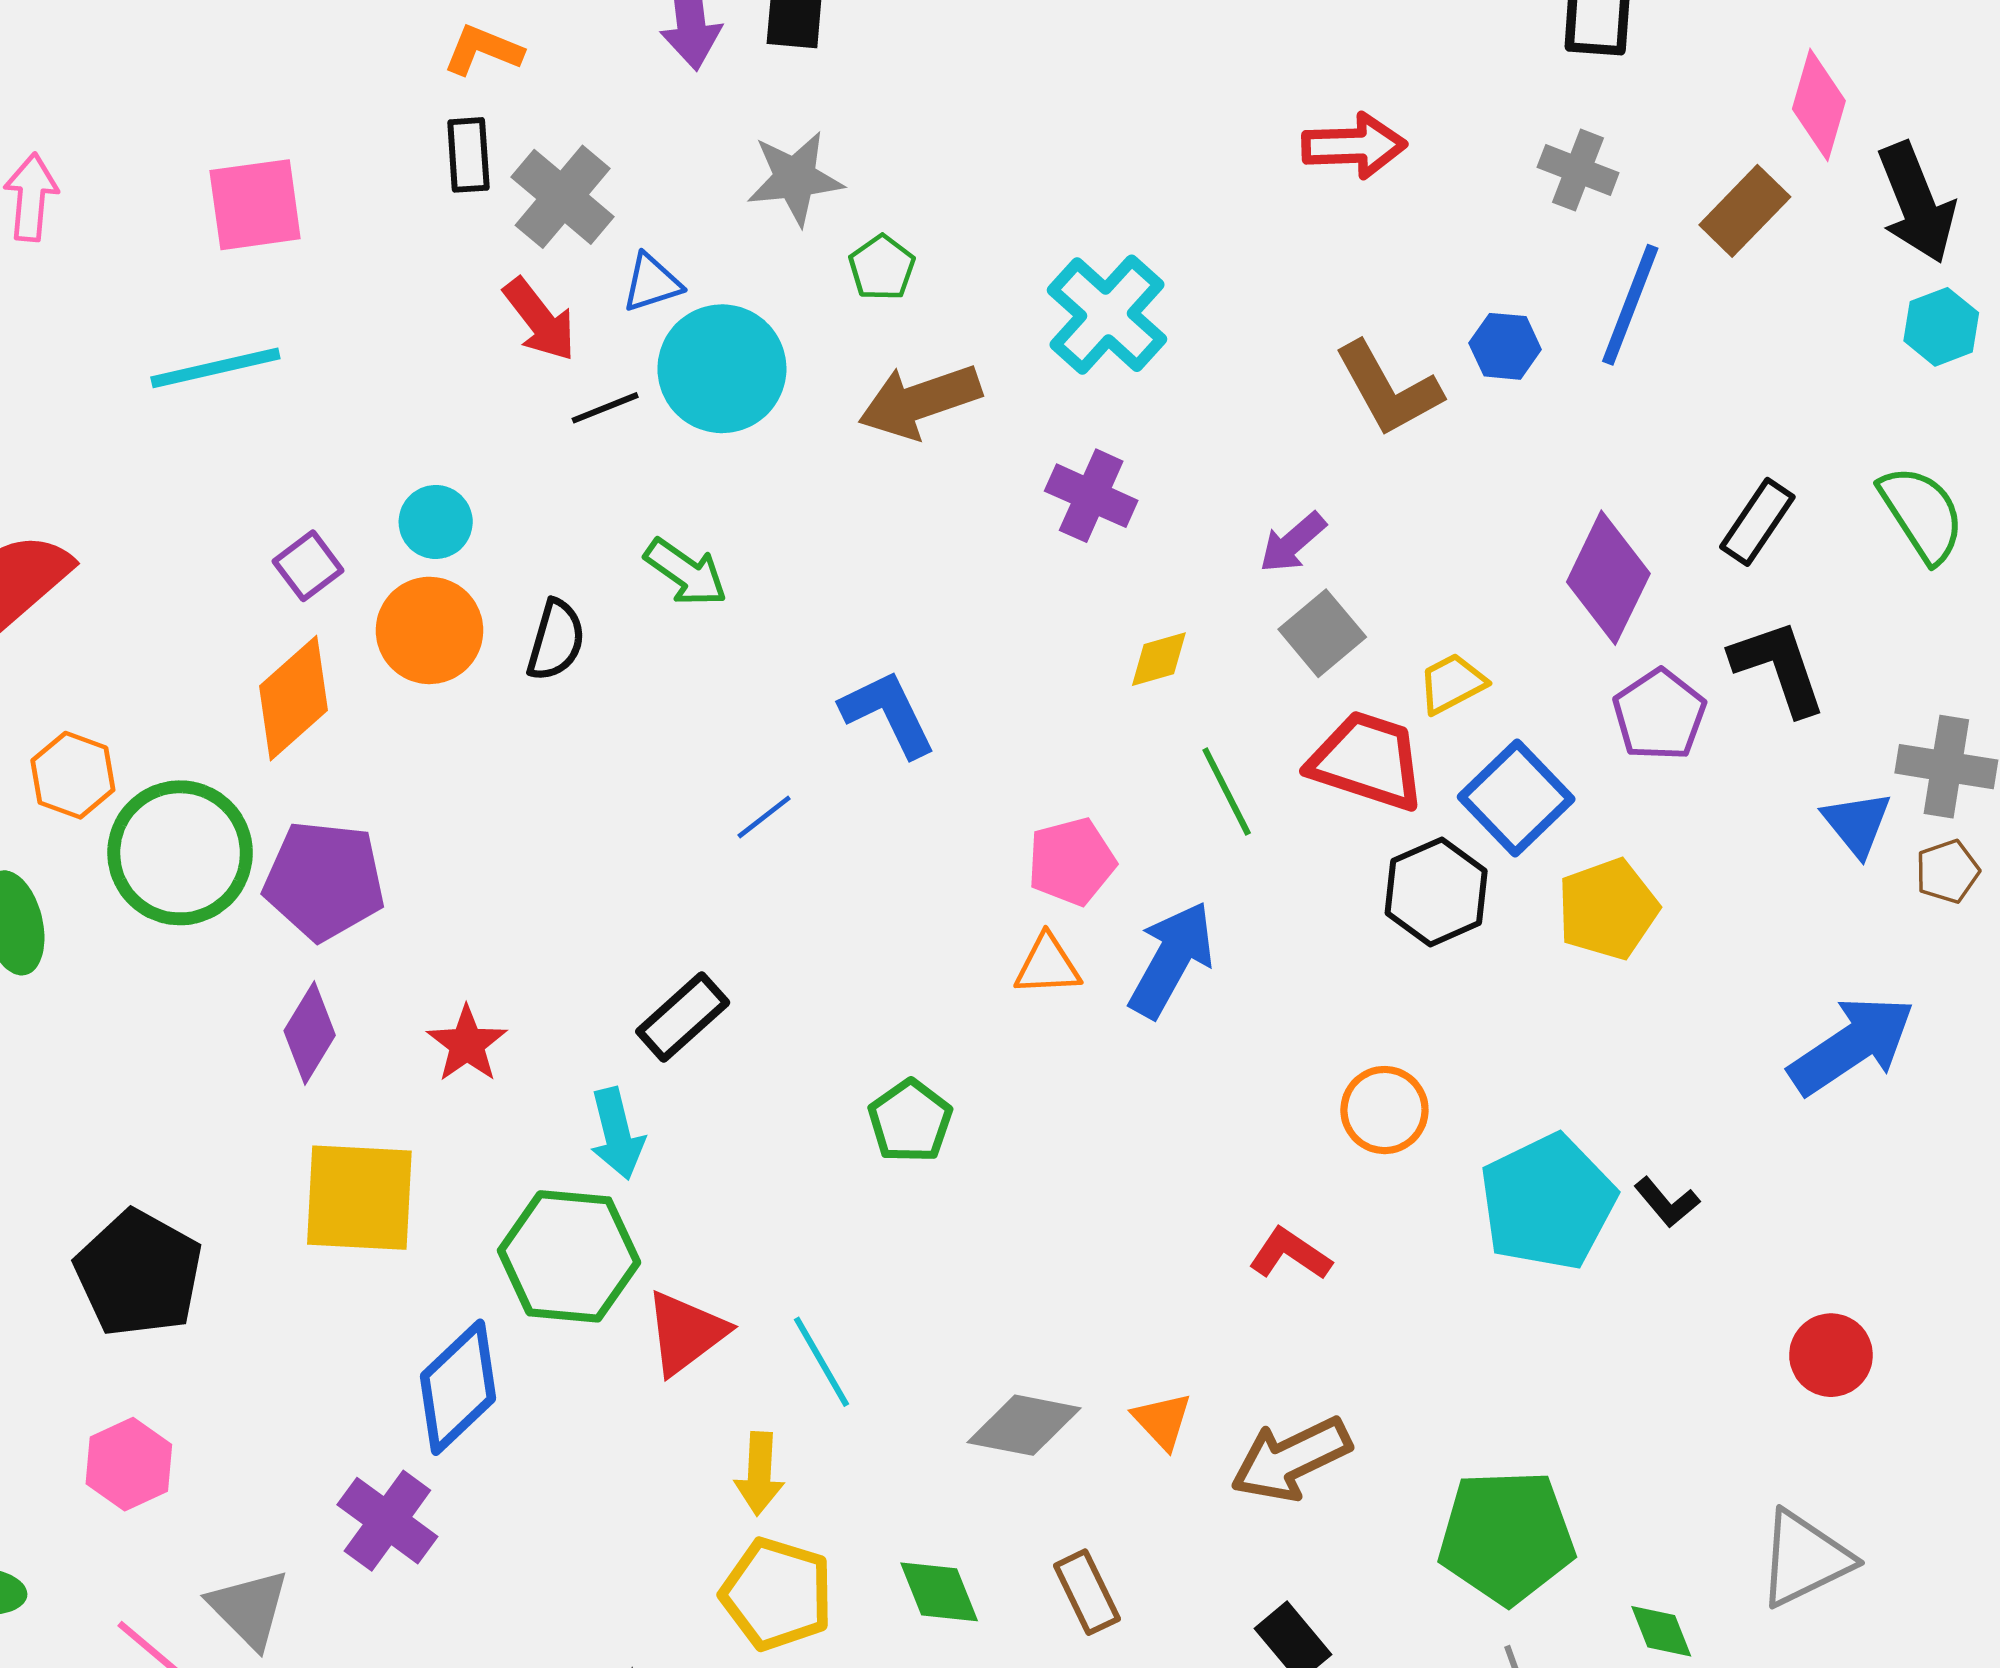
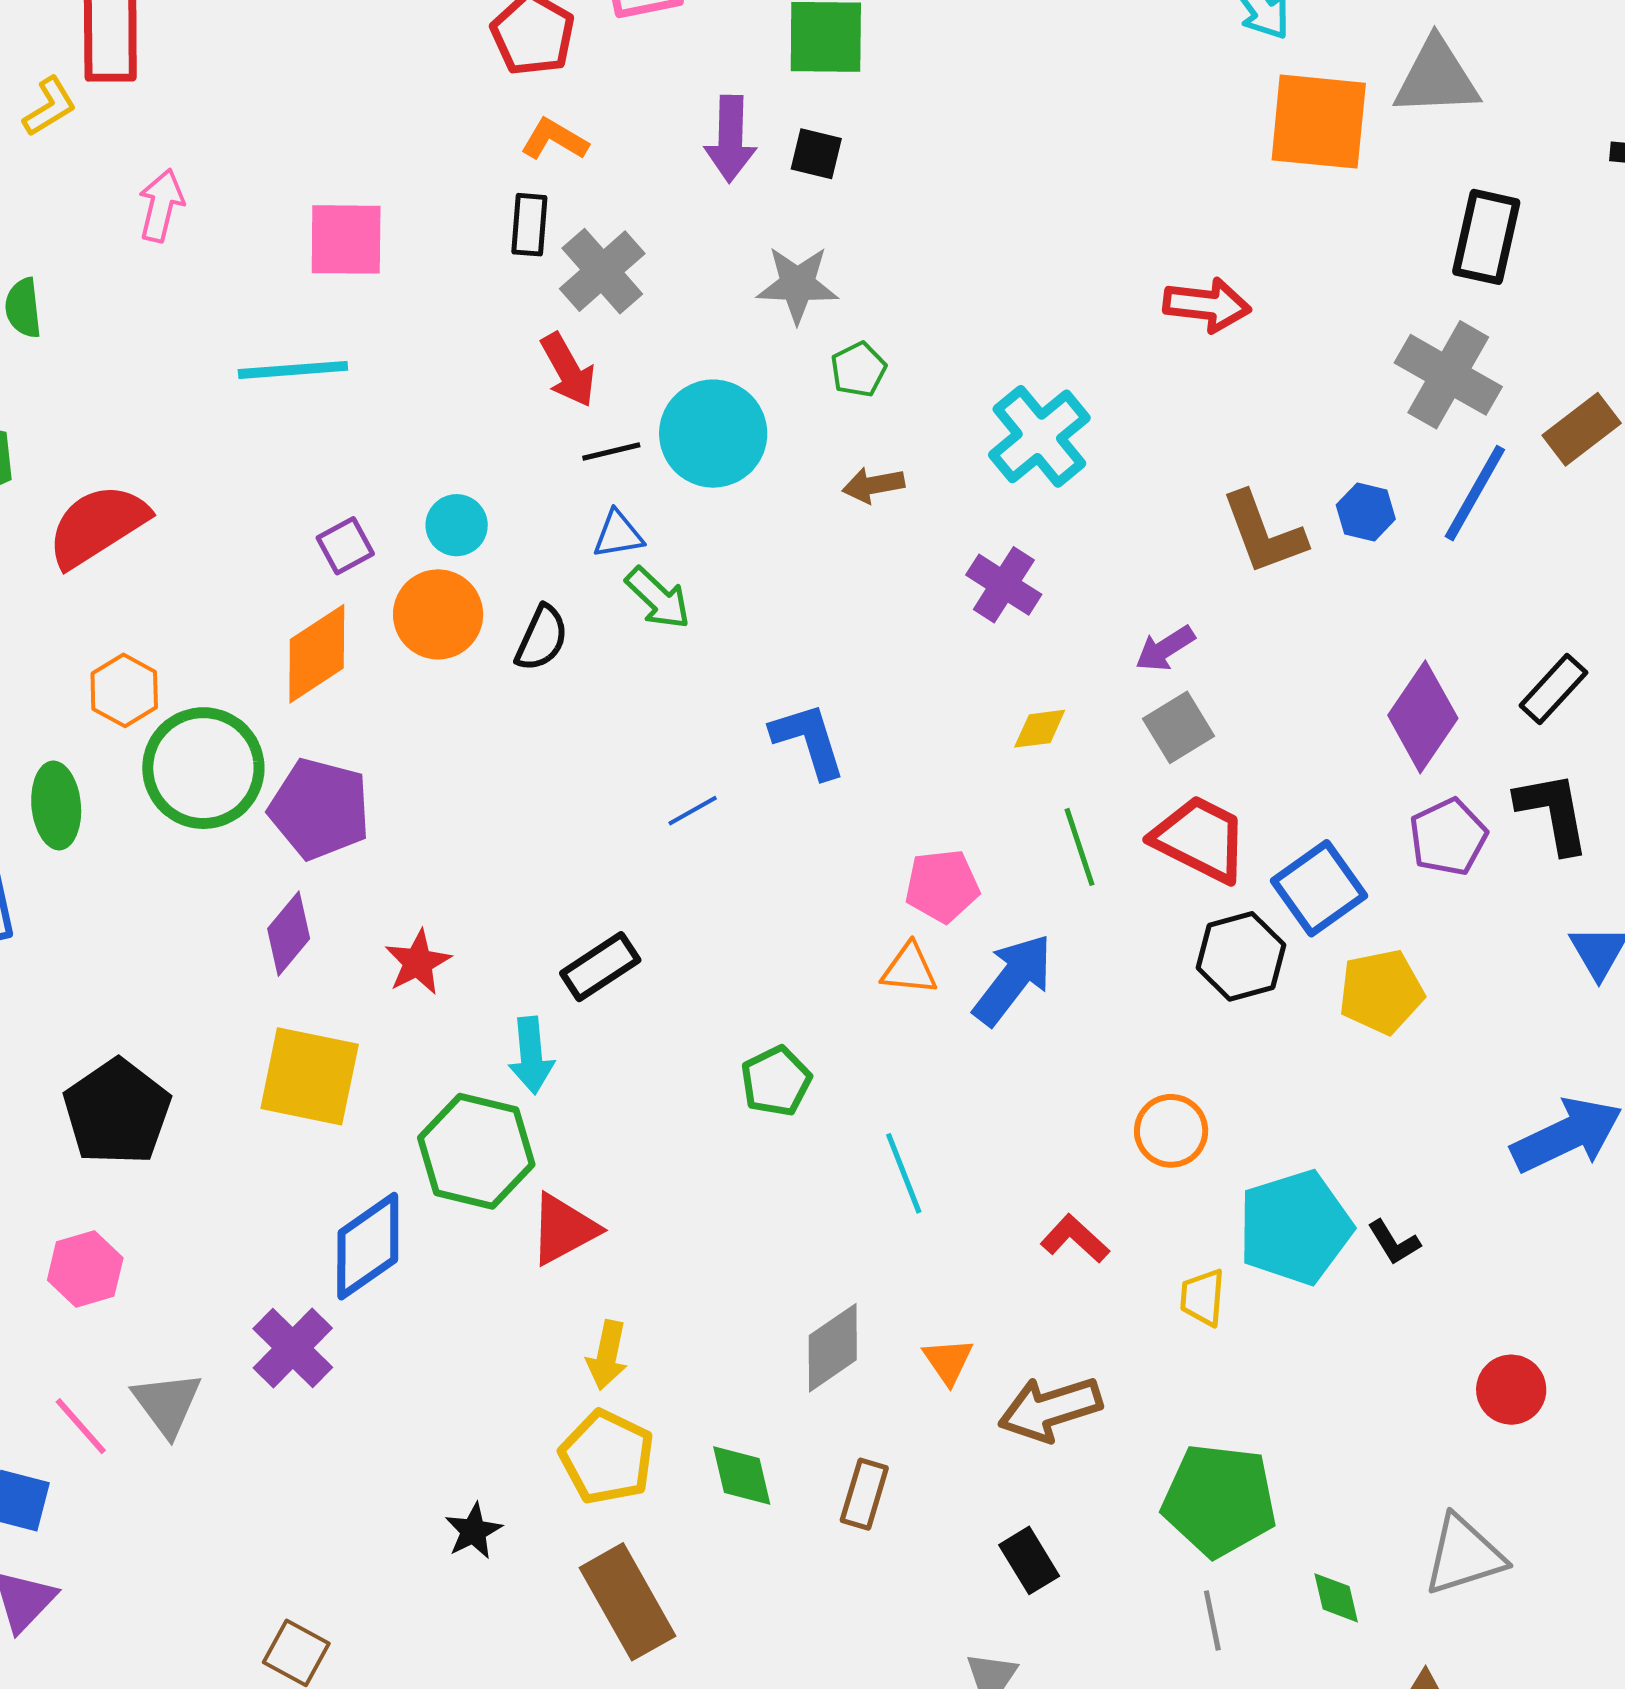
red arrow: (1354, 146) -> (1207, 305), moved
gray cross: (1578, 170) -> (1448, 375), size x1.6
blue triangle: (652, 283) -> (618, 534), moved
brown arrow: (920, 401) -> (873, 485), size x0.6
yellow trapezoid: (1452, 683) -> (1203, 1297), moved, turned -66
cyan line: (822, 1362) -> (904, 1173), moved
gray diamond: (1024, 1425) -> (833, 1348), turned -54
brown rectangle: (1087, 1592) -> (864, 1494), turned 34

